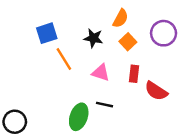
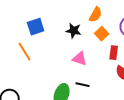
orange line: (64, 59) -> (25, 52), moved
red rectangle: (134, 74) -> (114, 53), moved

